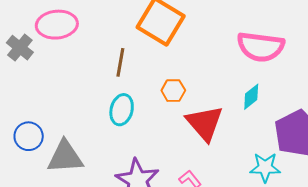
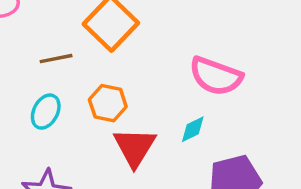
brown line: (120, 62) -> (56, 59), turned 56
orange hexagon: (173, 91) -> (108, 103), size x1.4

